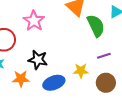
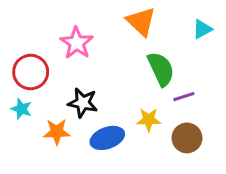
green semicircle: (96, 26) -> (161, 69), moved

